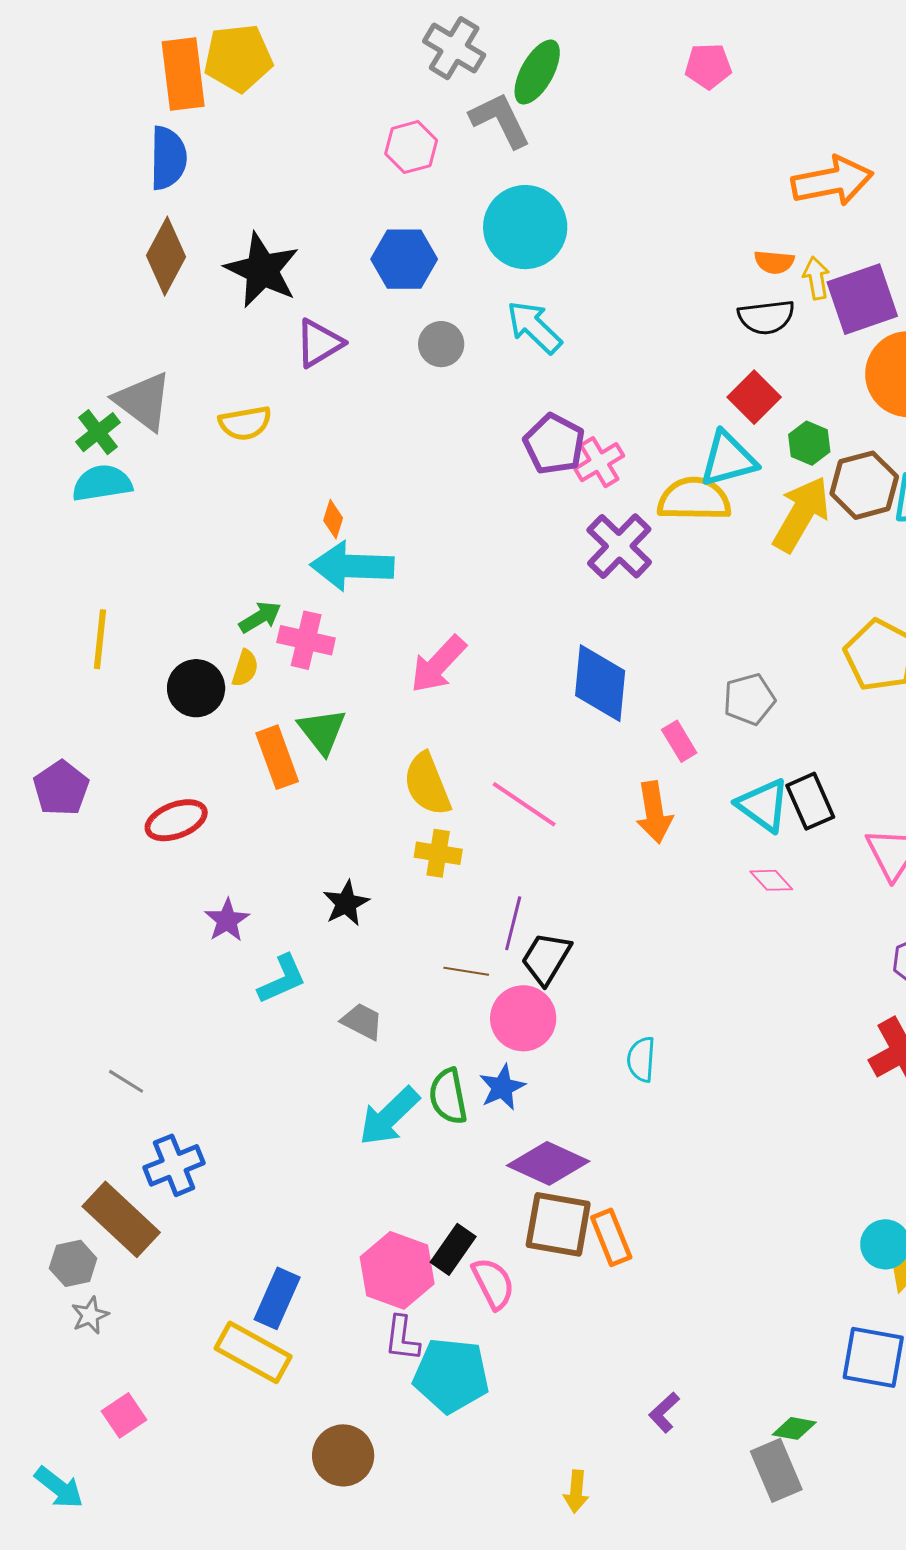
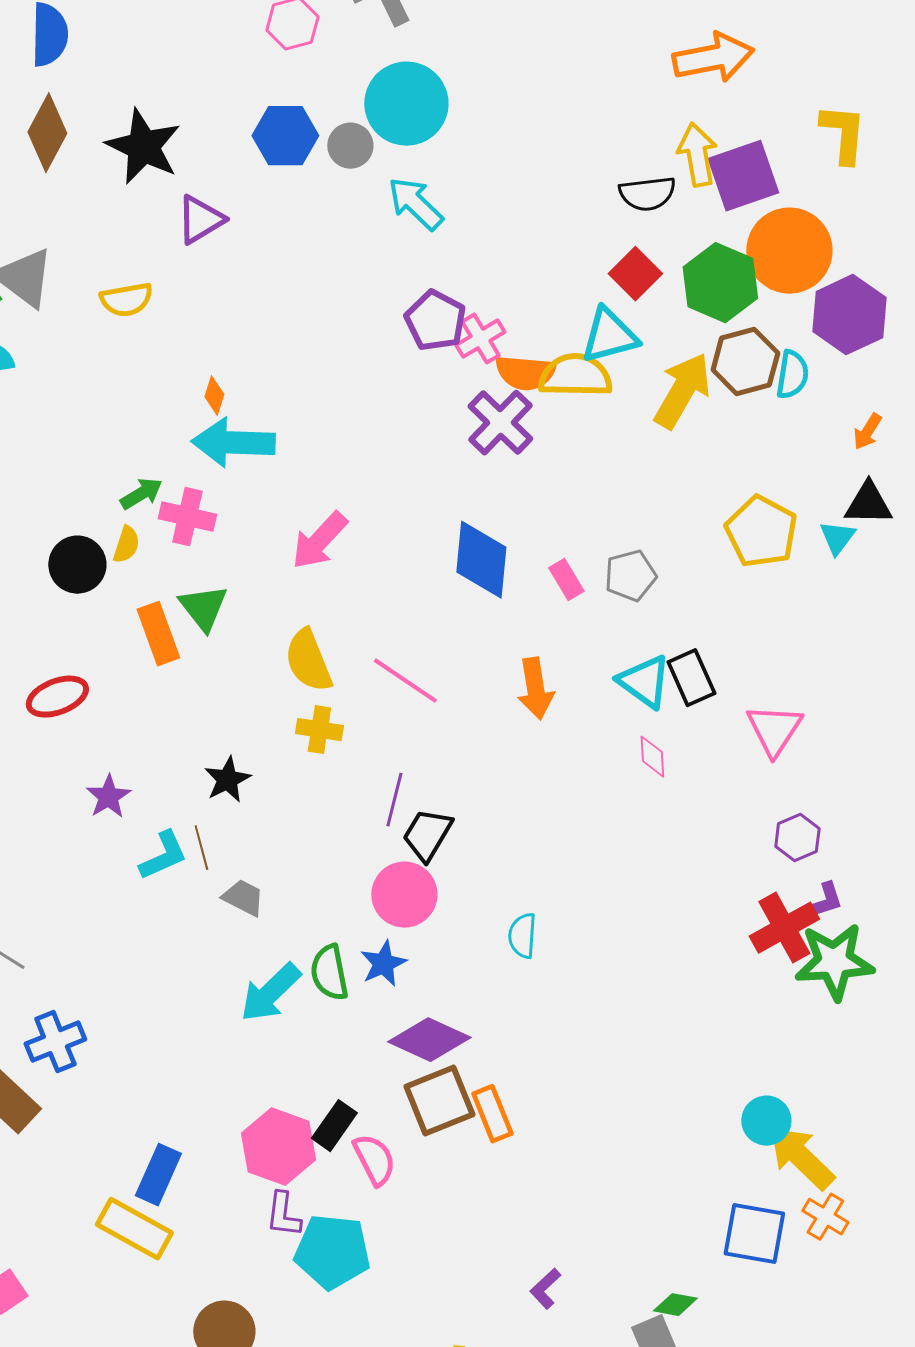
orange semicircle: (774, 262) -> (525, 373), moved, size x1.5
yellow arrow: (816, 278) -> (697, 155), size x1.5
gray circle: (441, 344) -> (350, 146), moved
green hexagon: (809, 443) -> (720, 283), moved, size x1.8
pink rectangle: (679, 741) -> (566, 580), moved
pink diamond: (771, 880) -> (652, 757), turned 39
brown line: (466, 971) -> (201, 848), moved, turned 66
brown square: (558, 1224) -> (439, 1101), turned -32

